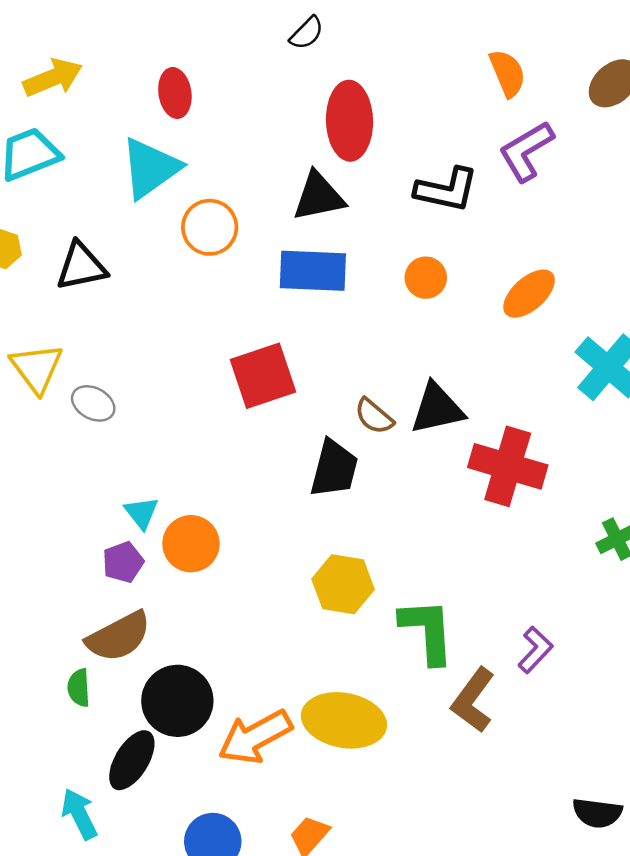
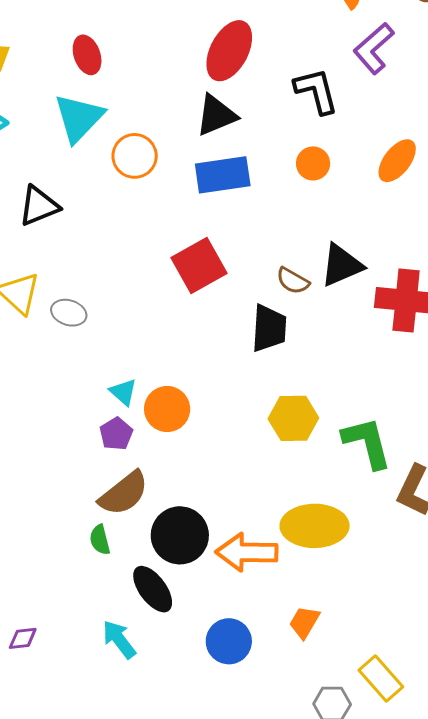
red ellipse: (349, 121) -> (229, 51), turned 40
black L-shape: (447, 190) -> (316, 91), turned -106
orange arrow: (255, 737) -> (247, 552), turned 40
black ellipse: (132, 760) -> (153, 589), turned -57

